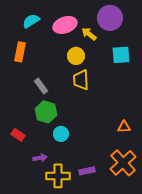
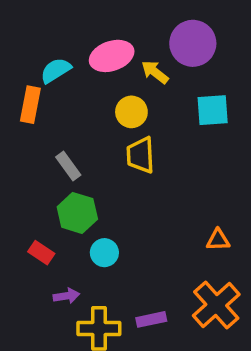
cyan semicircle: (31, 21) -> (56, 70), moved
red rectangle: (18, 135) -> (41, 253), moved

